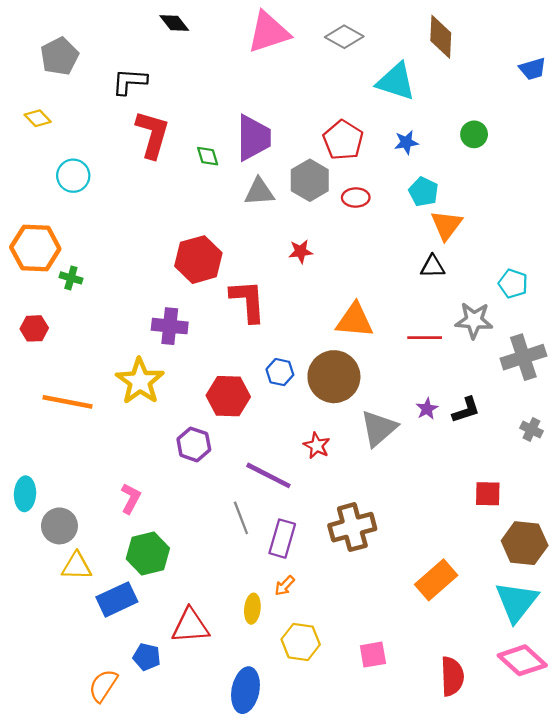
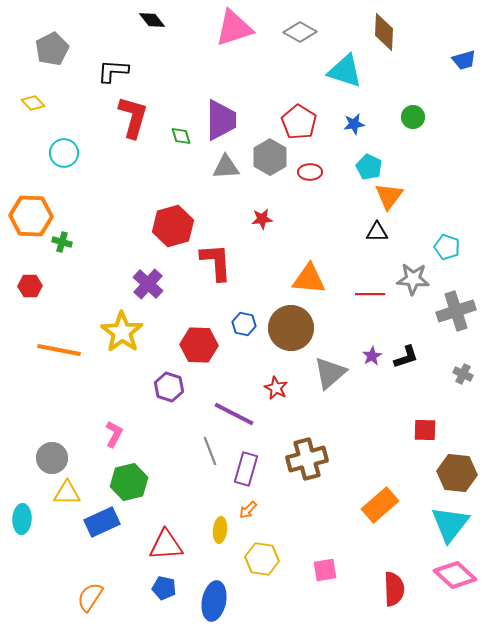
purple cross: (170, 326) -> (148, 284), turned 36
cyan ellipse: (25, 494) -> (22, 519), moved
blue pentagon: (147, 657) -> (164, 588), moved

